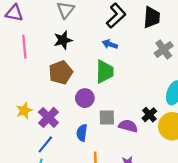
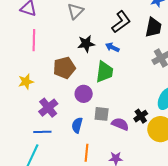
black star: (63, 40) -> (86, 44), moved
yellow star: (24, 111) -> (26, 82), moved
blue line: (45, 144) -> (42, 132), turned 42

